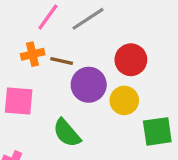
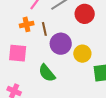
red circle: (131, 60) -> (85, 14), moved
brown line: (62, 61) -> (44, 29), turned 64

